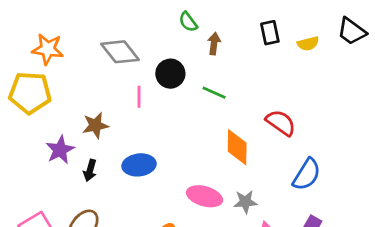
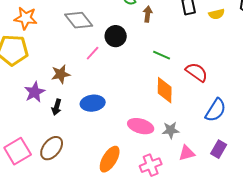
green line: (214, 93) -> (162, 55), moved
pink line: (139, 97) -> (93, 53), turned 42

